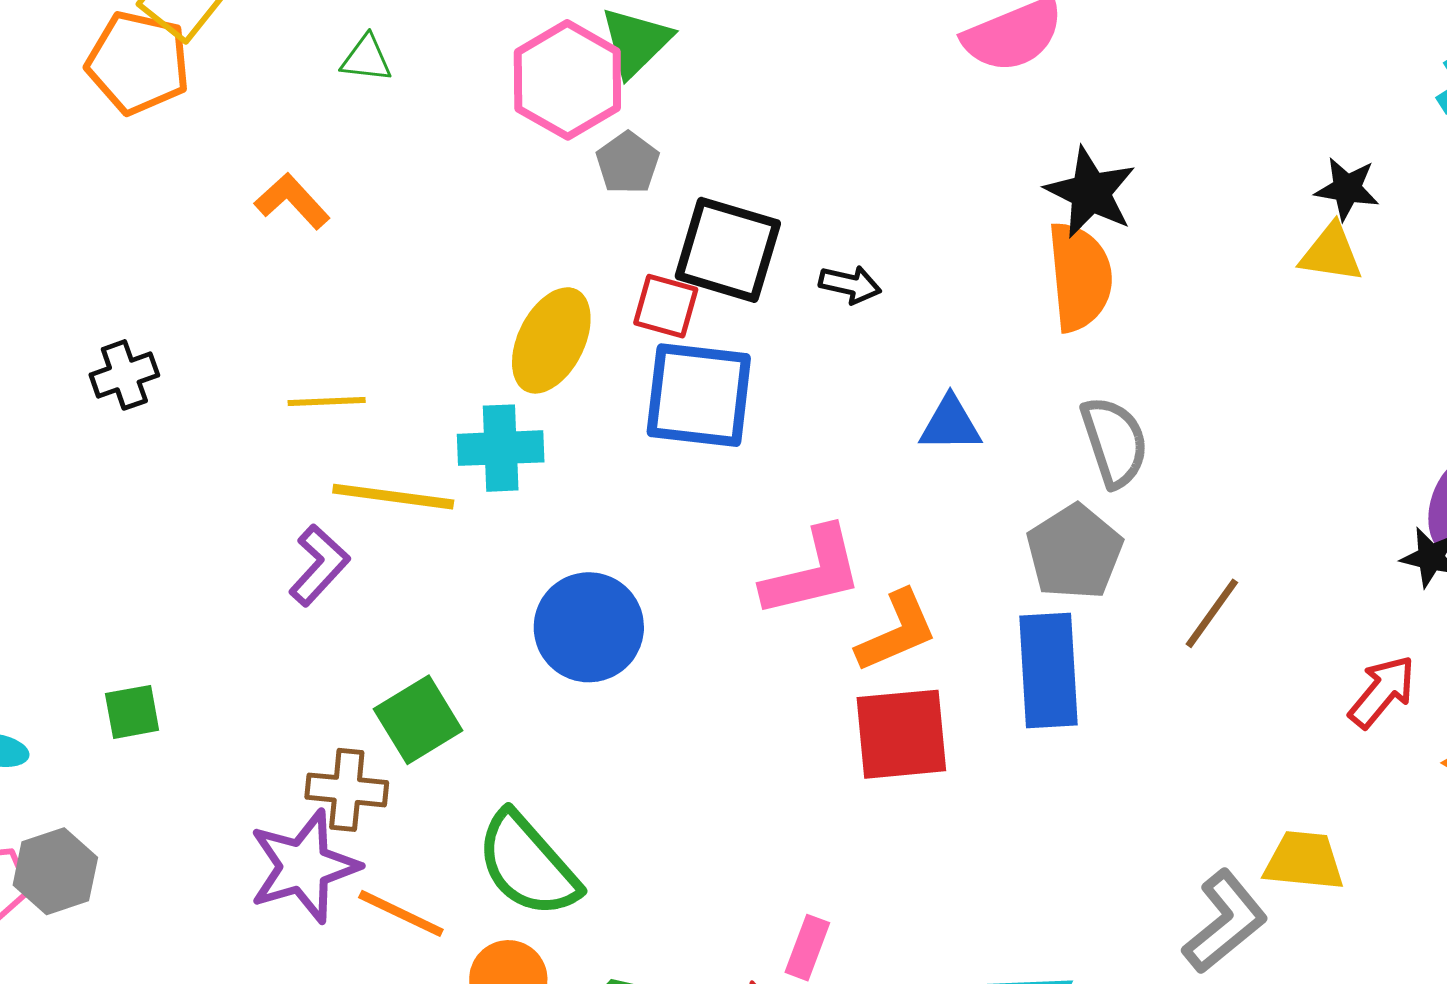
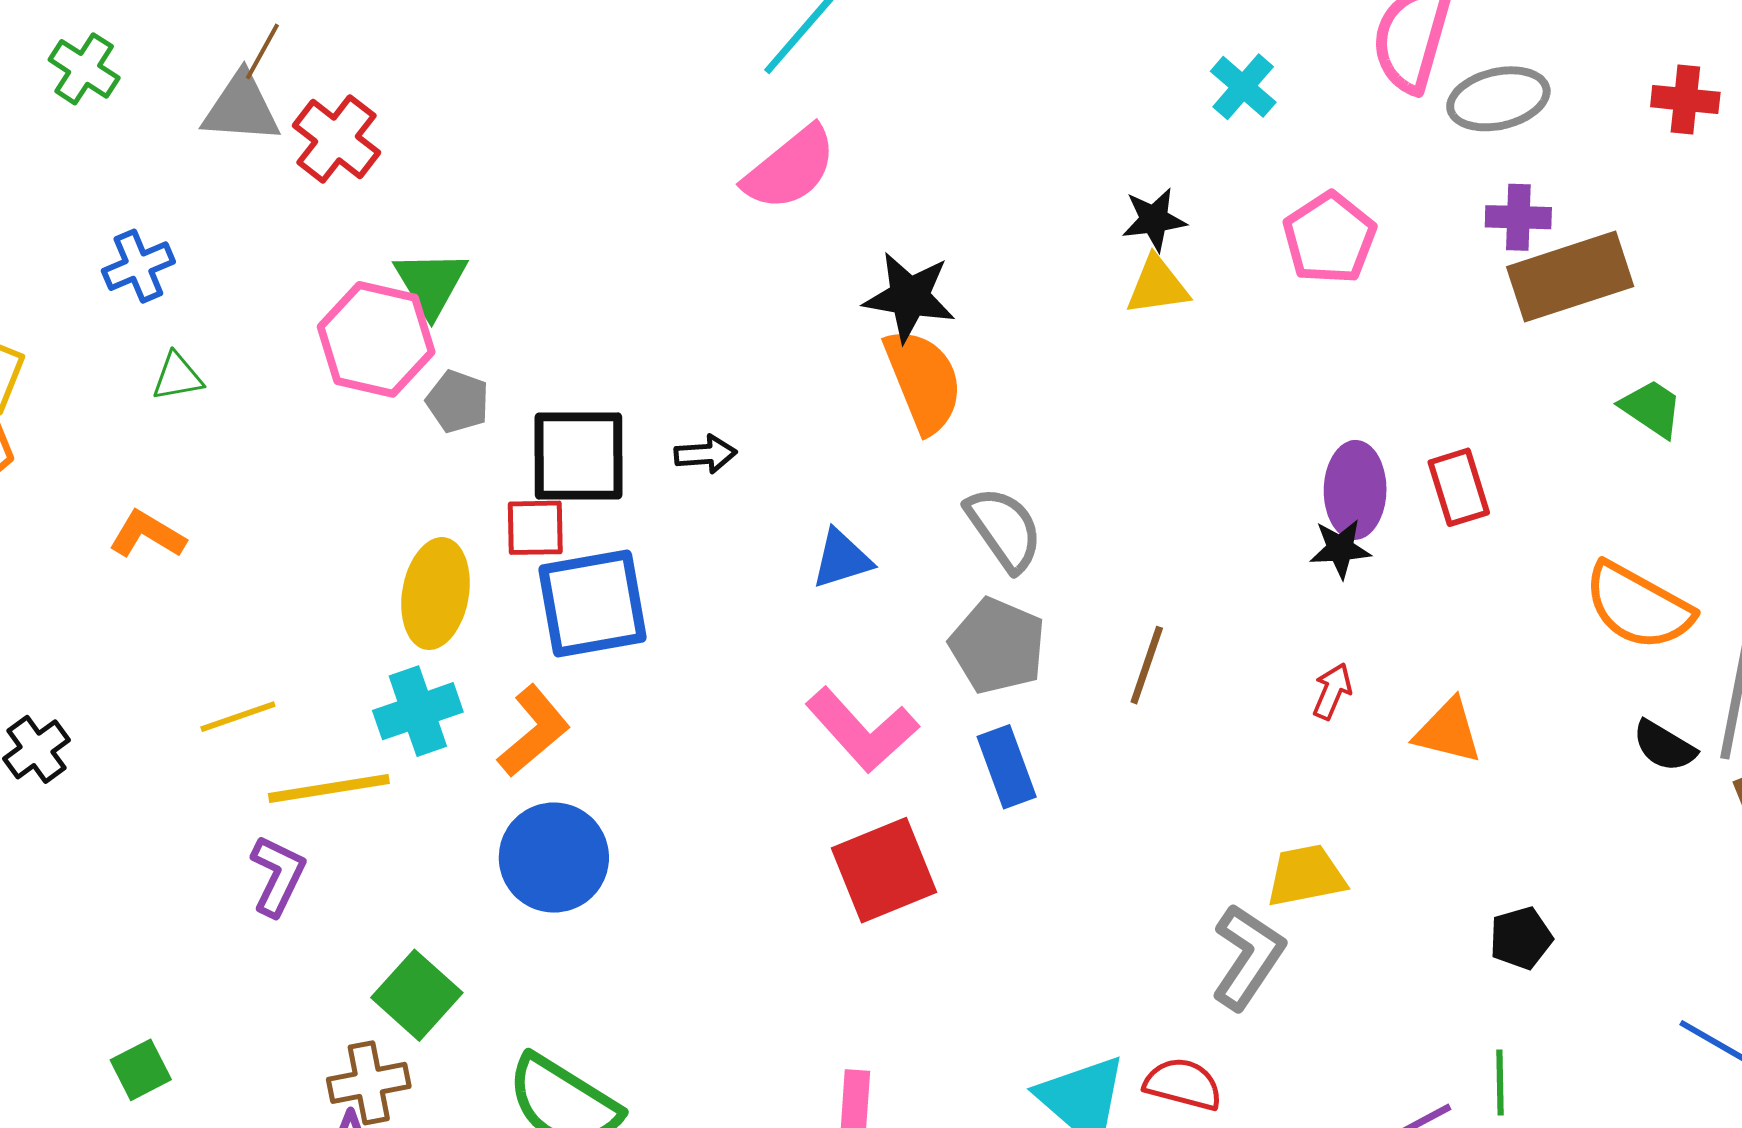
pink L-shape: (813, 572) -> (862, 730), moved, turned 78
orange L-shape: (897, 631) -> (534, 731), moved
blue rectangle: (1049, 671) -> (1007, 767), size x0.7
red arrow: (1382, 692) -> (1332, 691), size x0.7

